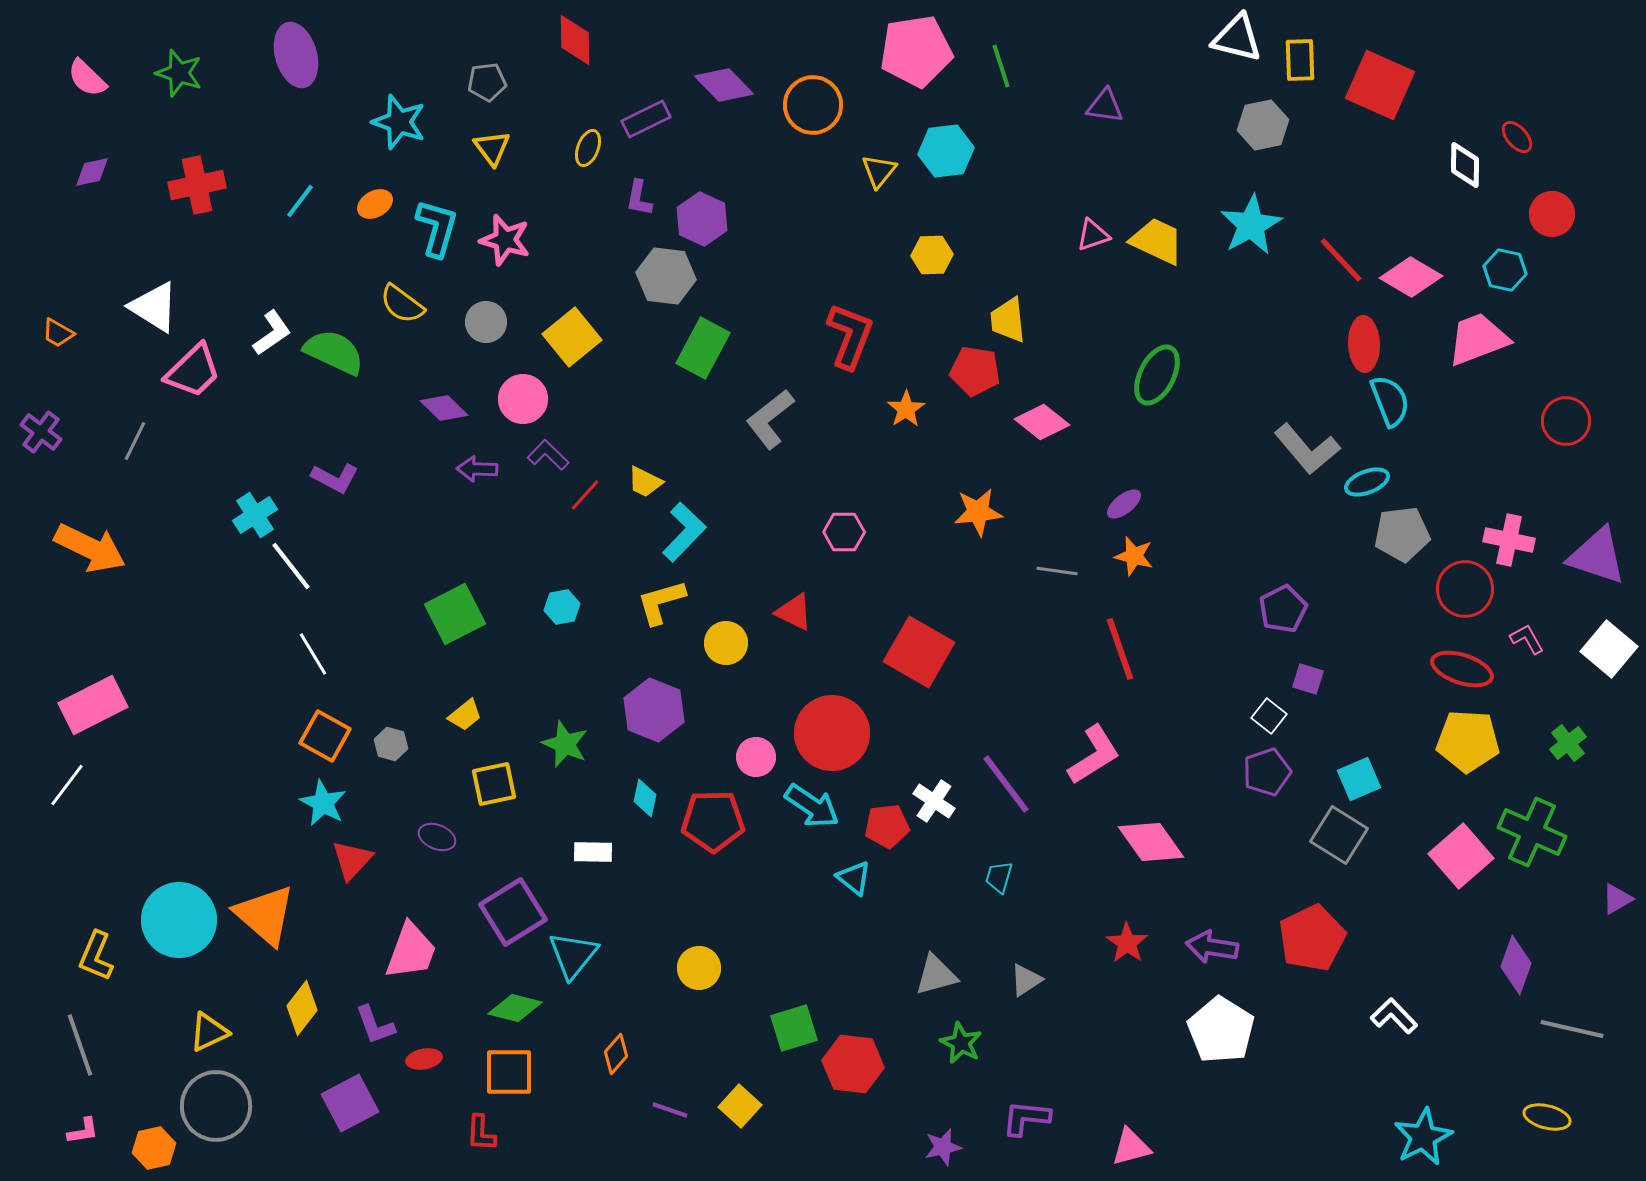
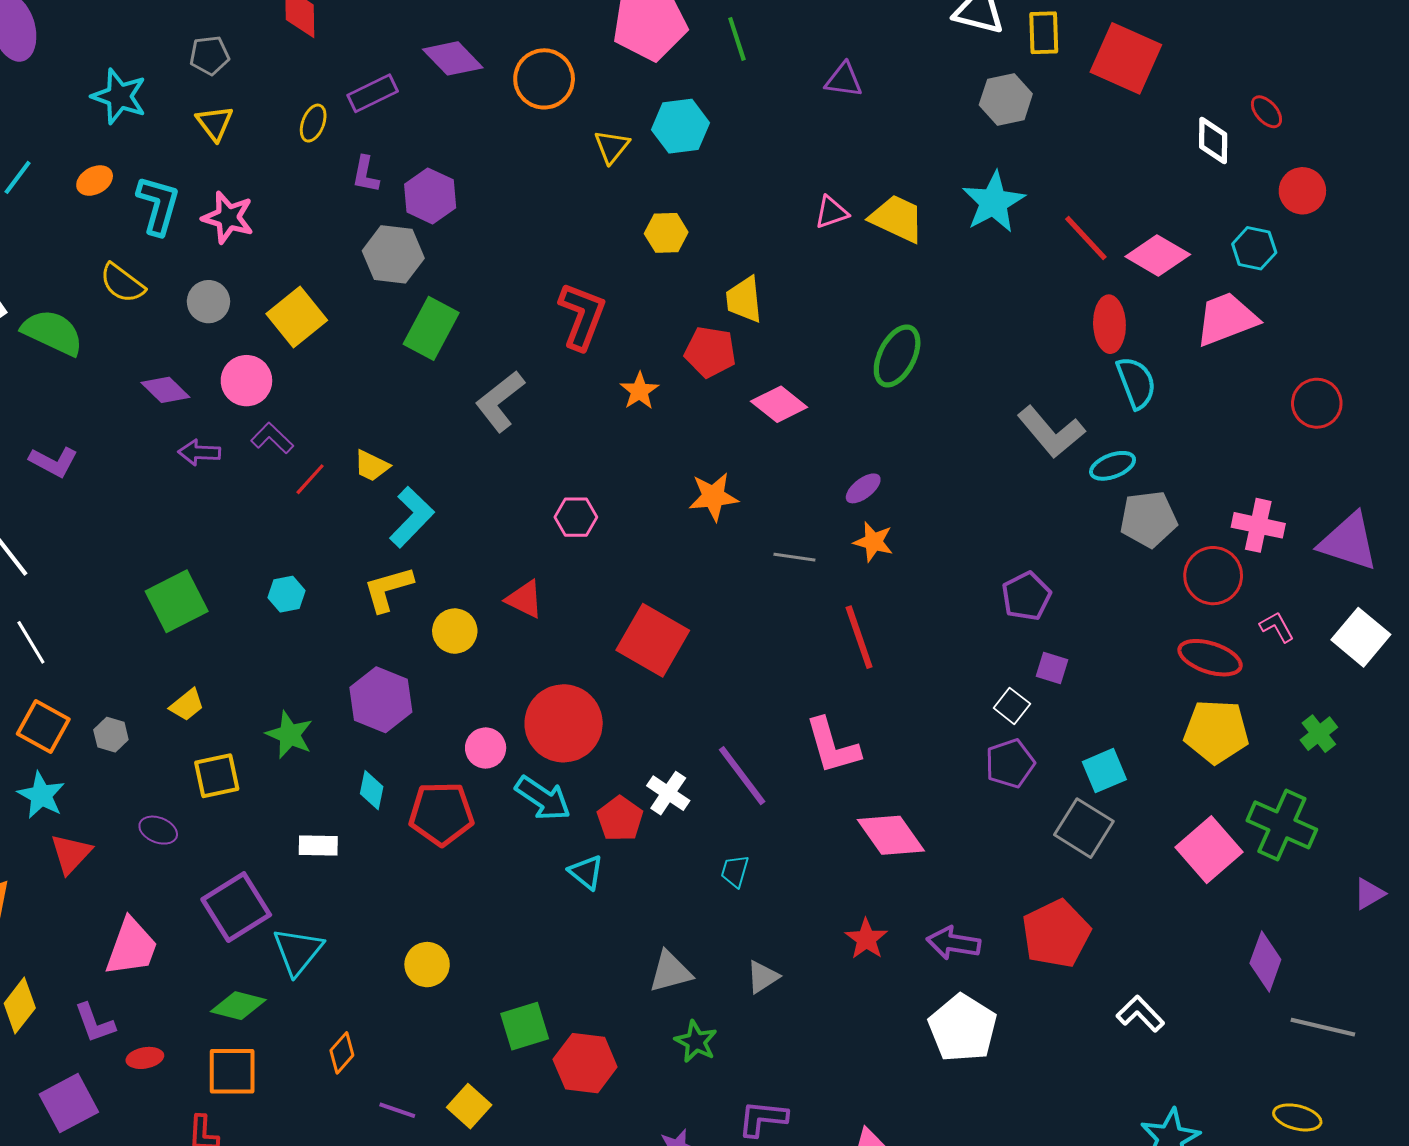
pink L-shape: (1094, 755) -> (832, 746), turned 106
red pentagon: (887, 826) -> (620, 819), turned -30

